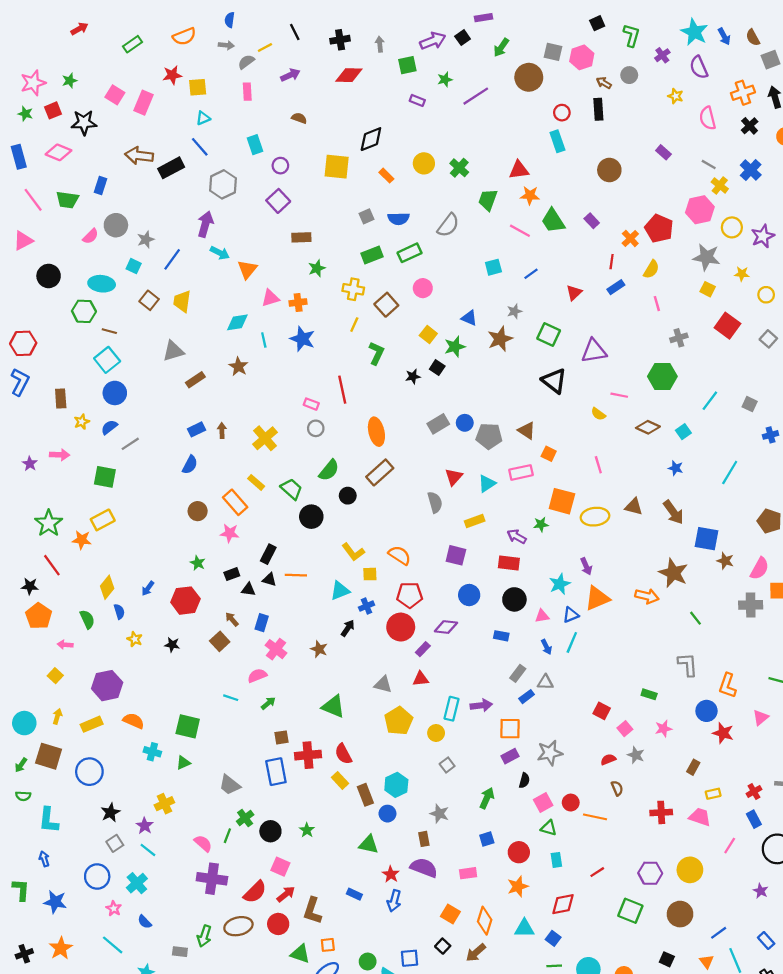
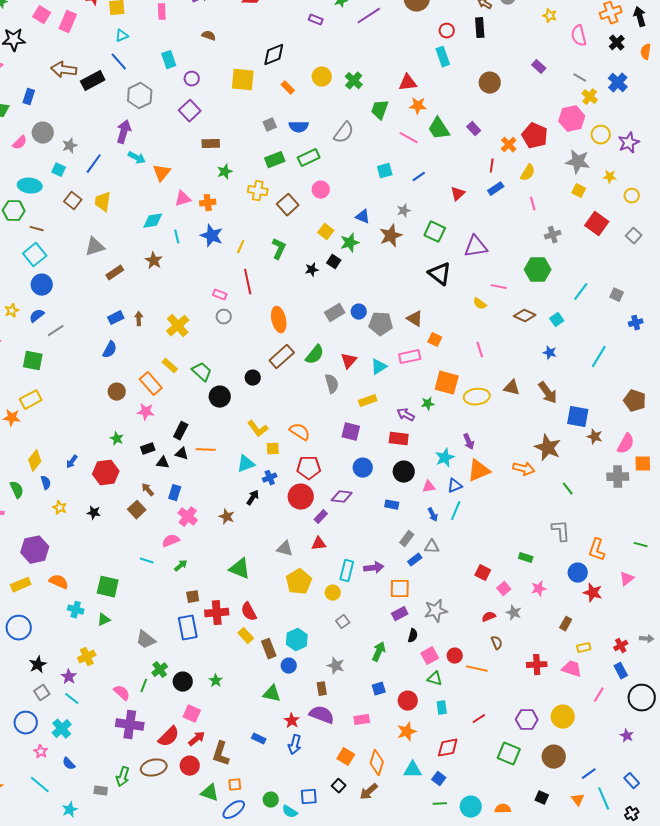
yellow line: (354, 325) -> (241, 247), moved
green semicircle: (329, 470) -> (315, 355), moved

